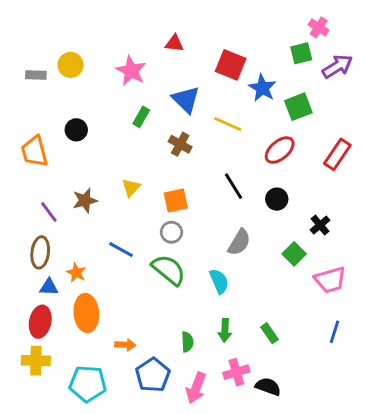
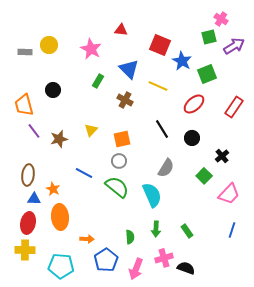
purple line: (49, 212) -> (34, 131), moved
pink trapezoid: (330, 280) -> (229, 194), turned -30
cyan semicircle: (219, 281) -> (152, 195), size x1.4

